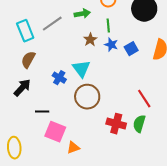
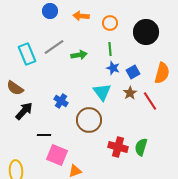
green arrow: (82, 14) -> (79, 55), moved
brown star: (90, 40) -> (130, 93), moved
brown semicircle: (28, 60) -> (15, 88), moved, turned -84
cyan triangle: (81, 69) -> (102, 92), moved
red line: (144, 99) -> (150, 101), moved

